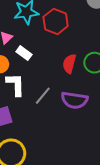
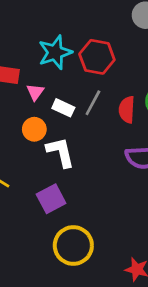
gray line: (43, 96) -> (93, 103), moved

